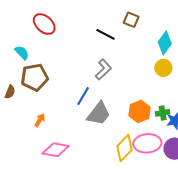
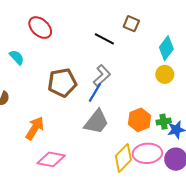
brown pentagon: (35, 77) -> (62, 83), moved
blue line: (83, 96) -> (95, 92), moved
orange arrow: (40, 120) -> (35, 128), size x1.6

